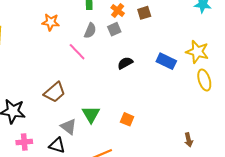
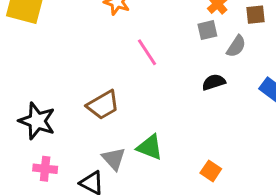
gray semicircle: (90, 31) -> (236, 46), moved
green triangle: (91, 114) -> (150, 147), turned -48
orange square: (127, 119) -> (211, 171), moved

